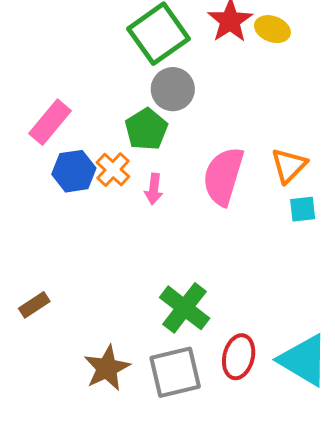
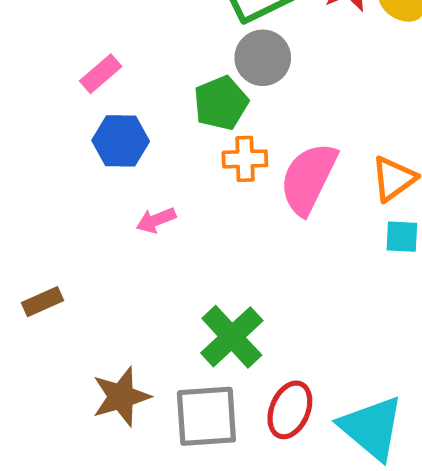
pink rectangle: (50, 122) -> (101, 74), size x0.7
orange cross: (113, 170) -> (245, 159), moved, turned 36
pink arrow: (154, 189) -> (156, 220), moved, turned 52

